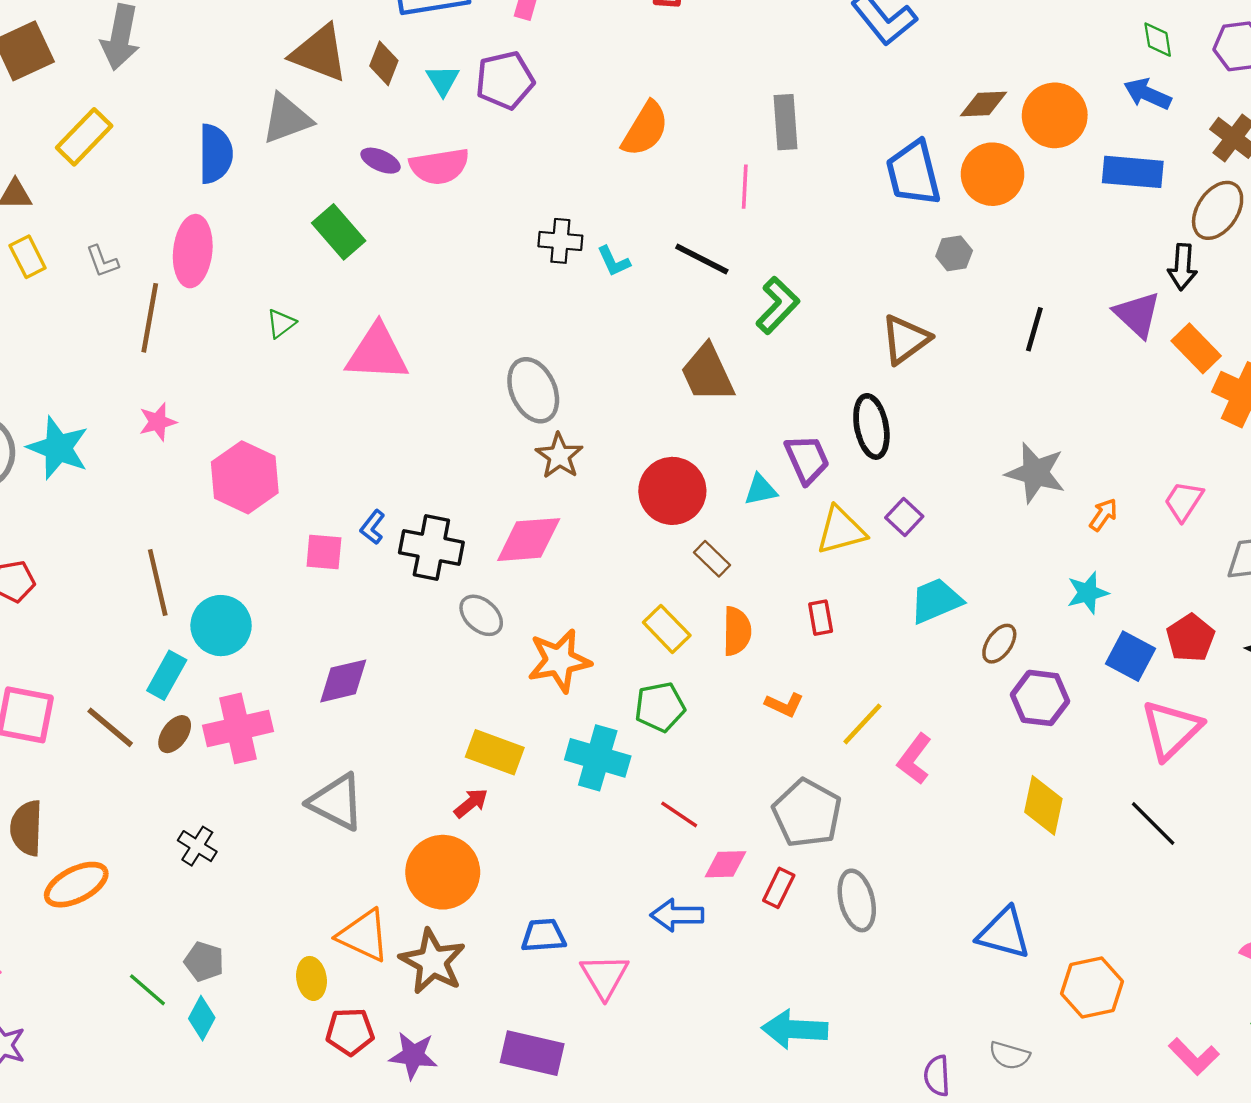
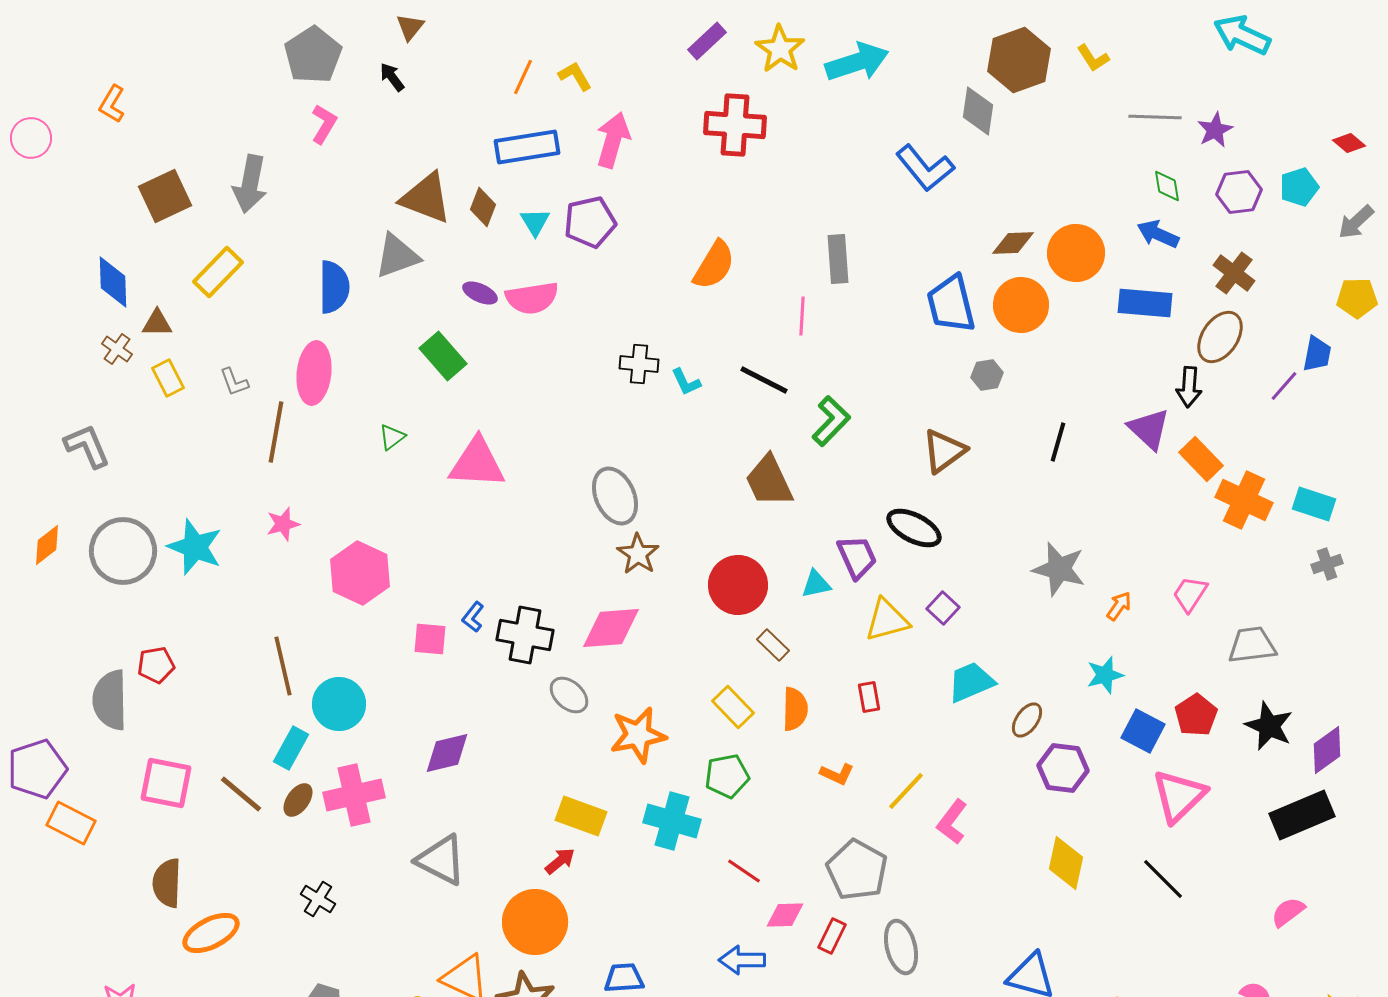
black ellipse: (871, 426) -> (914, 528), turned -52

